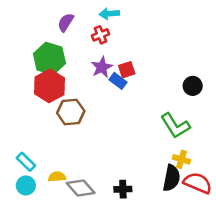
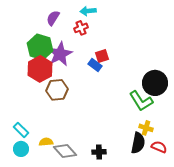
purple star: (102, 67) -> (60, 54), moved, size x1.4
black circle: (193, 86) -> (155, 83), moved, size x1.6
red semicircle: (198, 183) -> (159, 147), size x0.7

